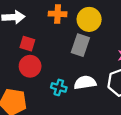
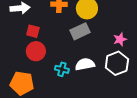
gray rectangle: (80, 45) -> (80, 31), turned 48

